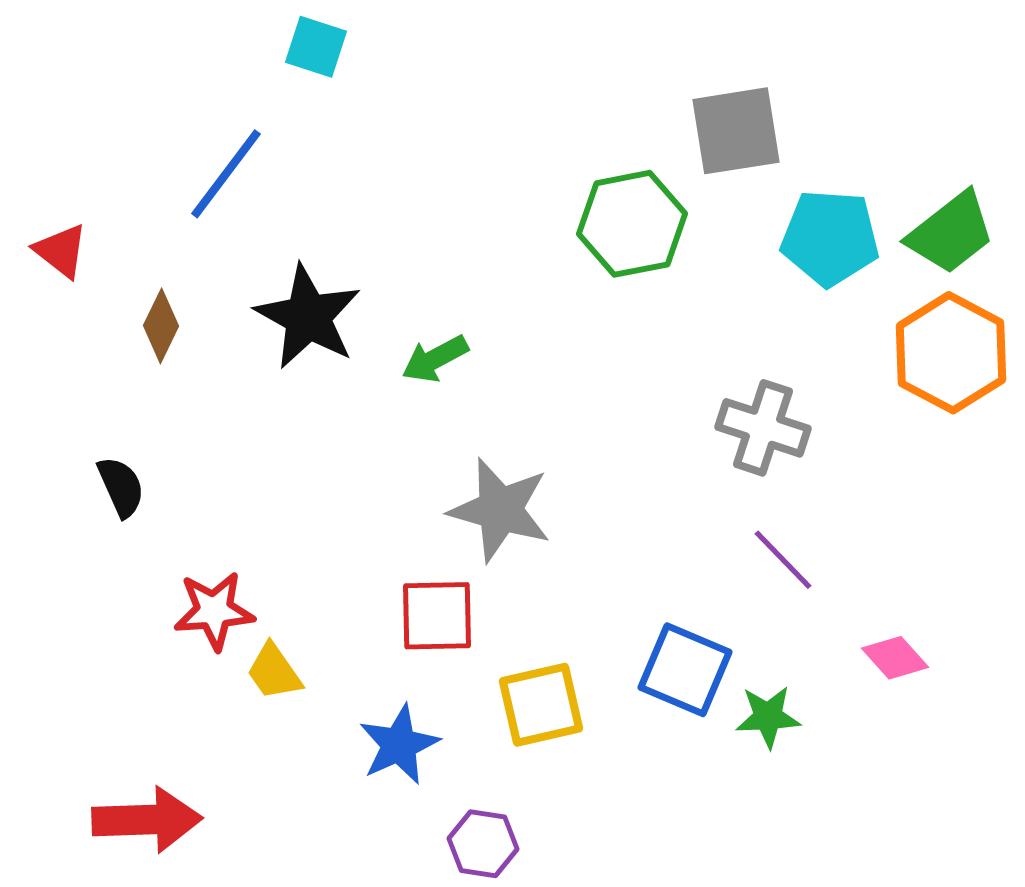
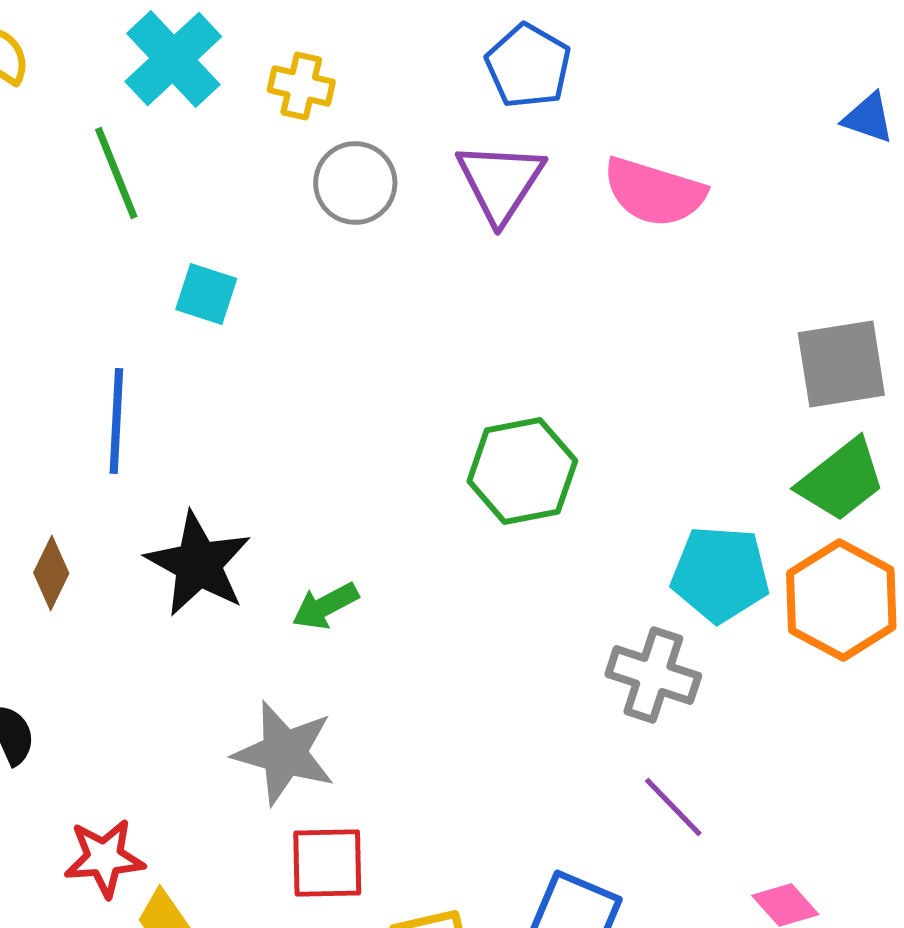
gray square: (736, 131) -> (841, 364), moved
blue line: (226, 174) -> (116, 421), turned -34
cyan pentagon: (830, 238) -> (720, 574), moved
gray star: (500, 510) -> (284, 753), moved

